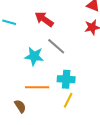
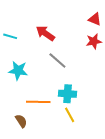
cyan star: (34, 56) -> (18, 71), moved
yellow line: (68, 100) -> (70, 115), turned -56

